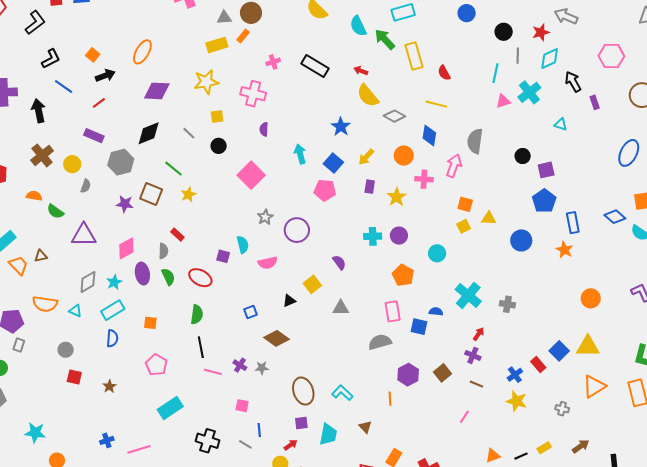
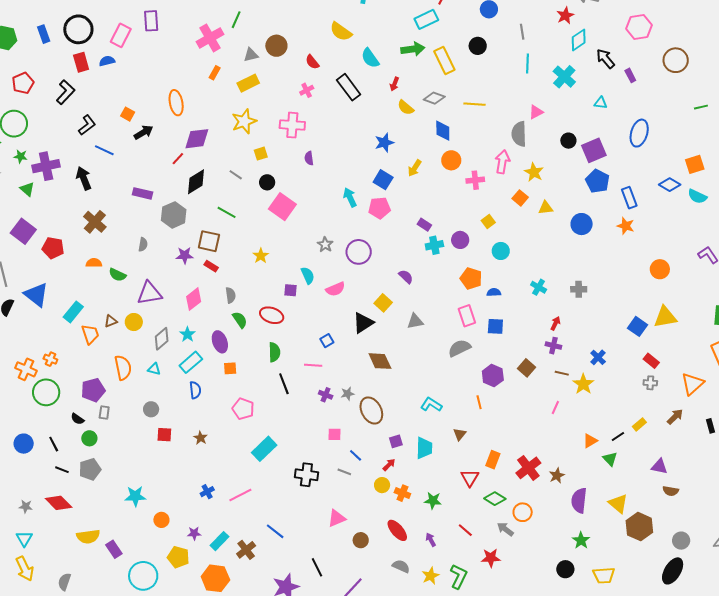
cyan semicircle: (358, 26) -> (370, 58), moved
black circle: (504, 32) -> (478, 46), moved
orange rectangle: (243, 36) -> (215, 73), moved
green arrow: (385, 39) -> (413, 49), turned 135
orange ellipse: (142, 52) -> (176, 103), turned -30
gray line: (518, 56) -> (522, 32), moved
black rectangle: (315, 66) -> (349, 87), turned 32
red arrow: (361, 71) -> (394, 84), turned -80
red semicircle: (444, 73) -> (312, 62), moved
yellow semicircle: (368, 96) -> (406, 107), size x0.7
pink triangle: (503, 101) -> (536, 112), moved
red line: (99, 103) -> (178, 159), moved
gray diamond: (394, 116) -> (434, 98), moved
blue star: (341, 127) -> (384, 143), turned 30
blue diamond: (429, 135) -> (443, 131), moved
blue ellipse: (629, 153) -> (639, 133), moved
cyan arrow: (300, 154) -> (350, 197), moved
yellow circle: (72, 164) -> (134, 322), moved
purple square: (546, 170) -> (594, 150), size x1.4
pink square: (251, 175) -> (282, 207), moved
purple rectangle: (370, 187) -> (424, 225), moved, turned -56
yellow star: (188, 195) -> (261, 256), moved
yellow star: (397, 197) -> (534, 172), moved
orange square: (465, 204) -> (520, 198), turned 35
yellow square: (464, 226) -> (488, 222), moved
red rectangle: (177, 235) -> (211, 266), moved
orange trapezoid: (18, 265) -> (90, 334), turned 35
purple ellipse: (142, 274) -> (220, 342), moved
cyan cross: (468, 295) -> (539, 287), size x0.6
black triangle: (289, 301) -> (363, 323), size x1.6
orange semicircle: (45, 304) -> (123, 368), turned -100
blue semicircle: (436, 312) -> (494, 292), moved
brown diamond: (277, 338) -> (380, 361), moved, turned 40
red rectangle: (538, 364) -> (651, 361), moved
pink line: (213, 372) -> (313, 365), moved
orange triangle: (594, 386) -> (692, 384), moved
brown ellipse: (303, 391) -> (371, 411), moved
yellow star: (517, 401) -> (583, 384), moved, turned 30
brown triangle: (365, 427) -> (460, 434), turned 32
blue line: (259, 430) -> (356, 455), turned -32

